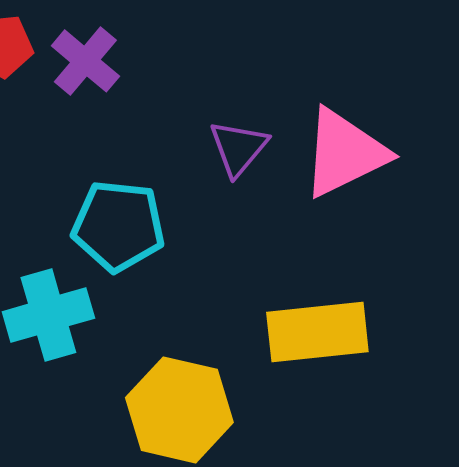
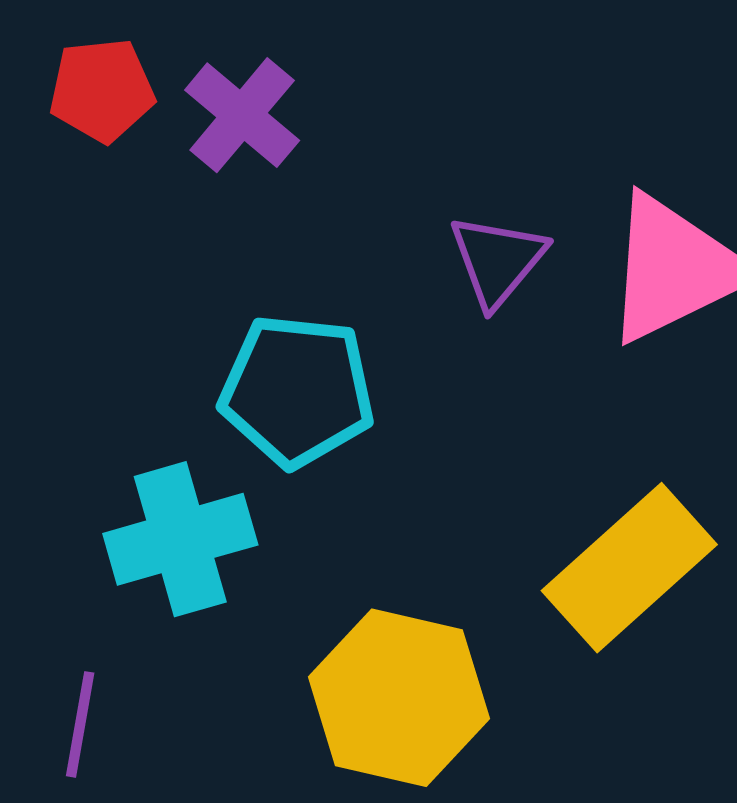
yellow rectangle: (317, 332) -> (629, 568), turned -36

